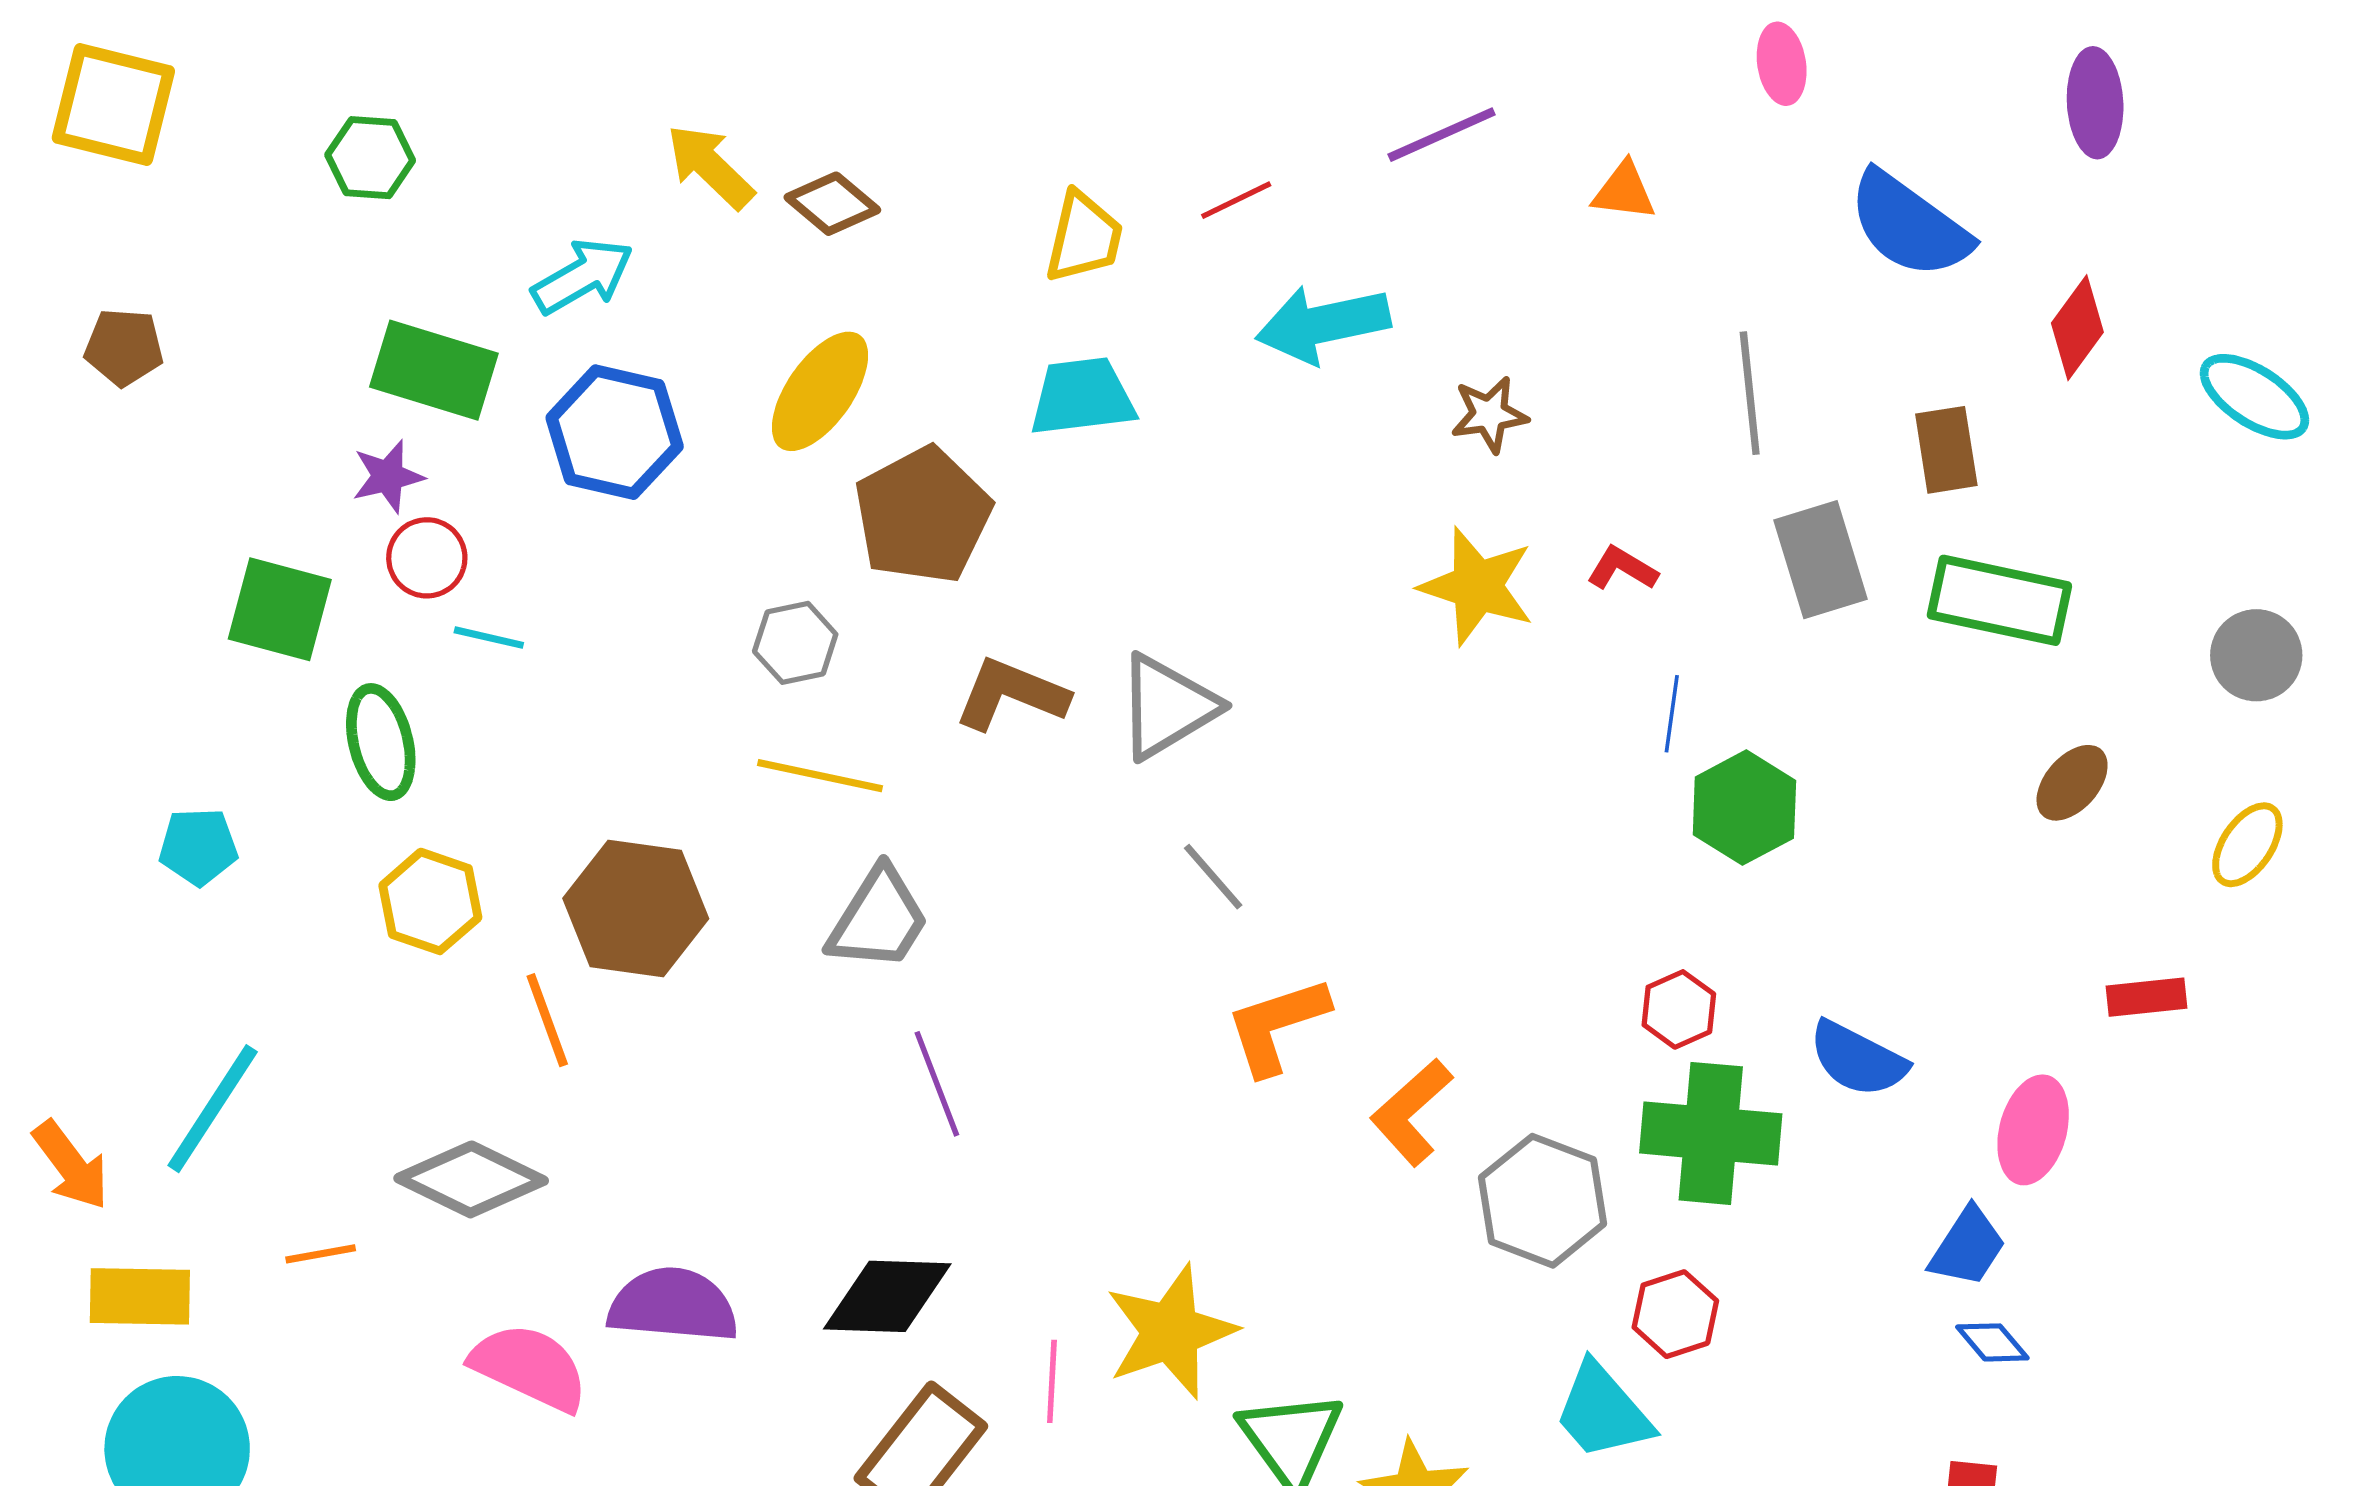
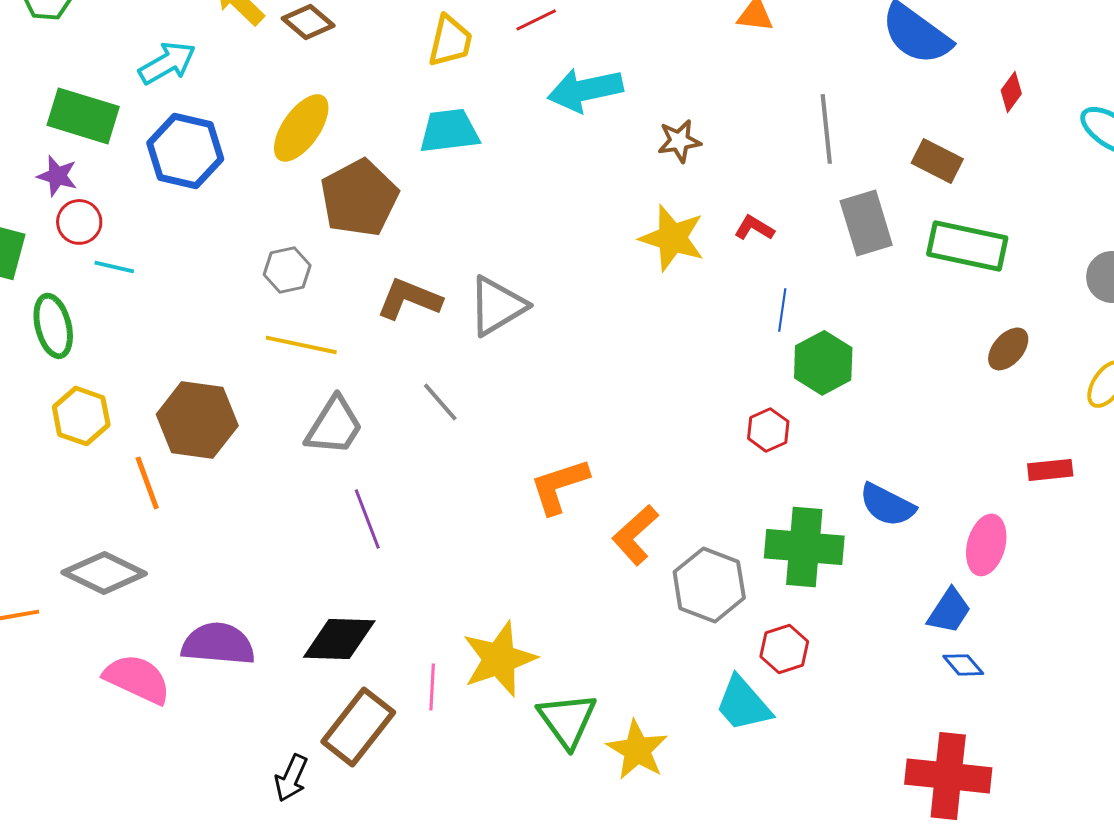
red diamond: (2077, 328) -> (1011, 92), size x0.7
brown rectangle: (1946, 450) -> (937, 161), turned -54
purple star: (388, 476) -> (57, 176), turned 30
gray line: (1213, 877) -> (440, 402), moved
red hexagon: (1679, 1009) -> (768, 430), moved

